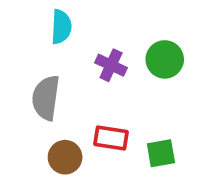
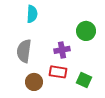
purple cross: (111, 65) -> (62, 50), moved, turned -35
green square: (161, 153) -> (84, 80), turned 35

